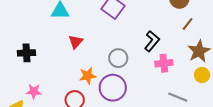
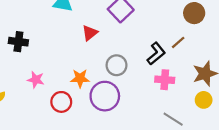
brown line: (188, 24) -> (178, 42), moved
red triangle: (76, 42) -> (90, 33), moved
pink star: (34, 91) -> (36, 80), moved

